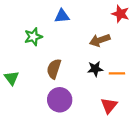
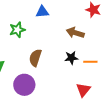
brown arrow: (100, 40) -> (75, 33), turned 36
purple circle: (60, 100) -> (24, 85), moved

